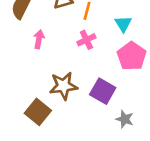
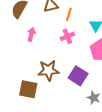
brown square: (38, 112) -> (28, 89), turned -30

